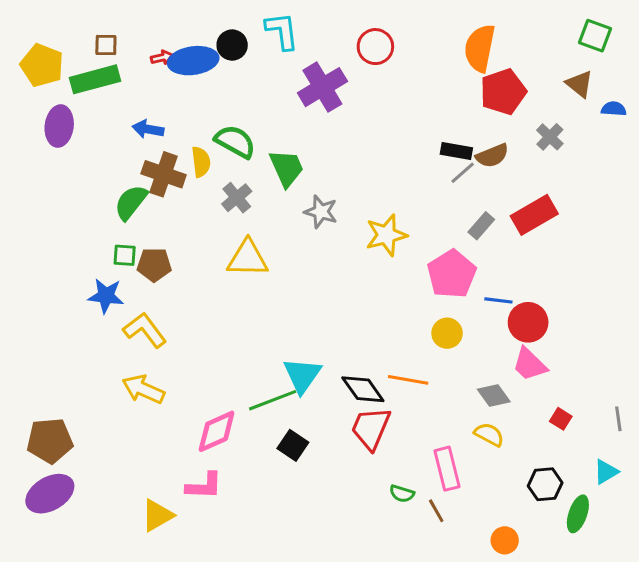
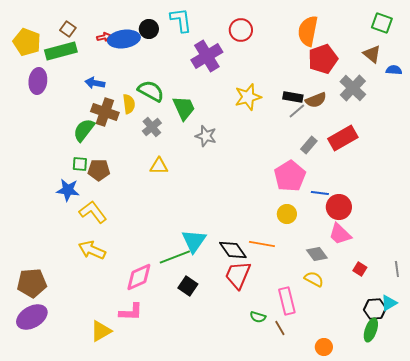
brown square: (106, 45) -> (68, 29), turned 35
gray cross: (550, 137) -> (353, 88), size x1.5
yellow star: (386, 235) -> (248, 97), moved
yellow triangle: (248, 258) -> (159, 166), size x0.7
black hexagon: (545, 484) -> (375, 309), moved

